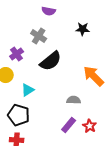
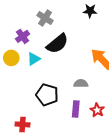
cyan triangle: (28, 90) -> (34, 59), moved
black pentagon: (19, 115) -> (47, 95), moved
purple rectangle: (69, 125) -> (76, 109), turned -35

